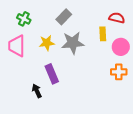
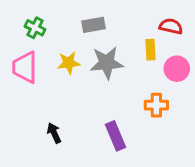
gray rectangle: (64, 17) -> (94, 25), turned 35
orange cross: (119, 72) -> (156, 105), moved
purple rectangle: (52, 74) -> (115, 136), moved

